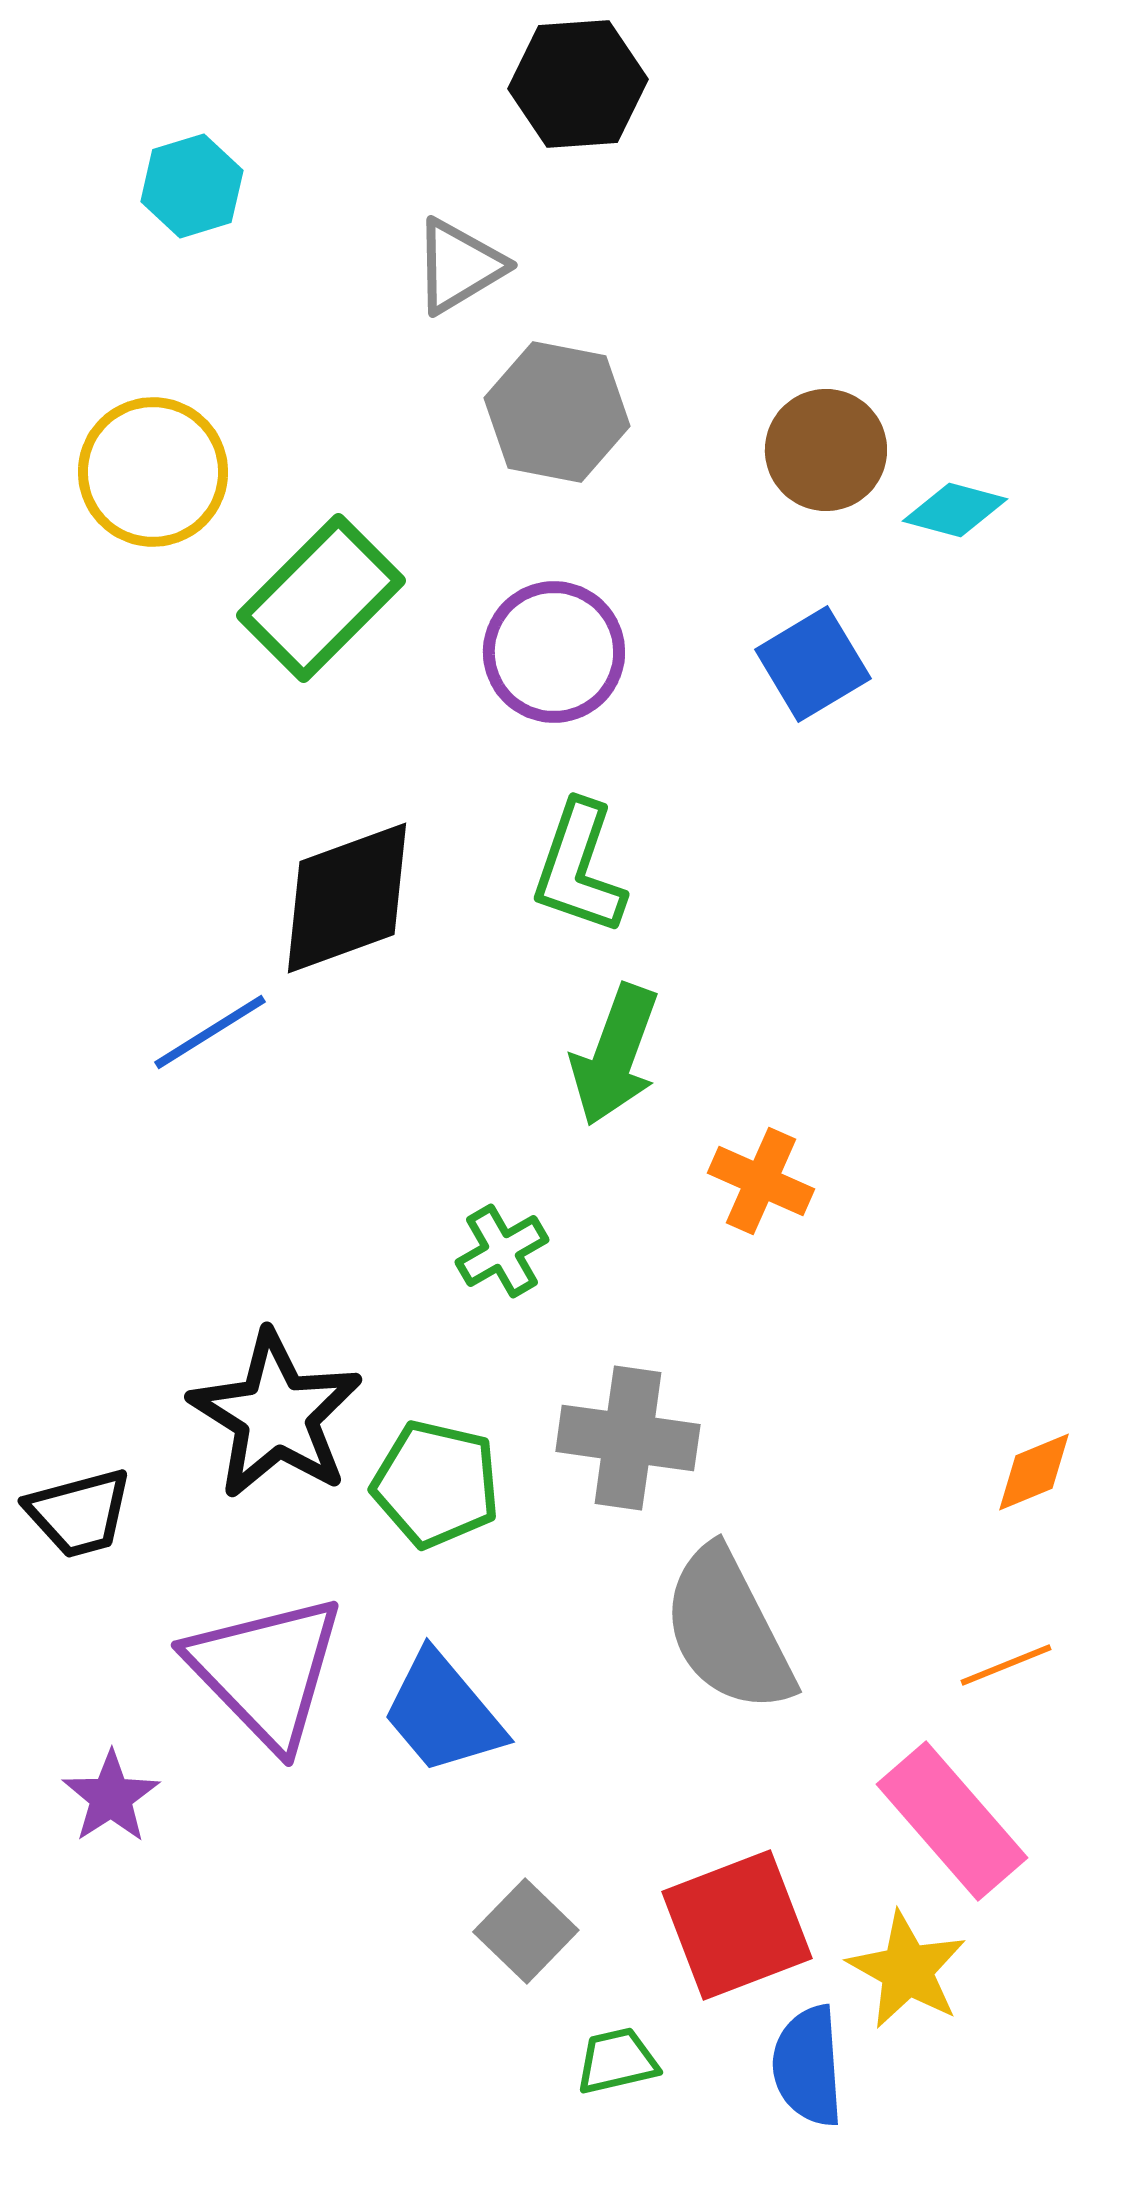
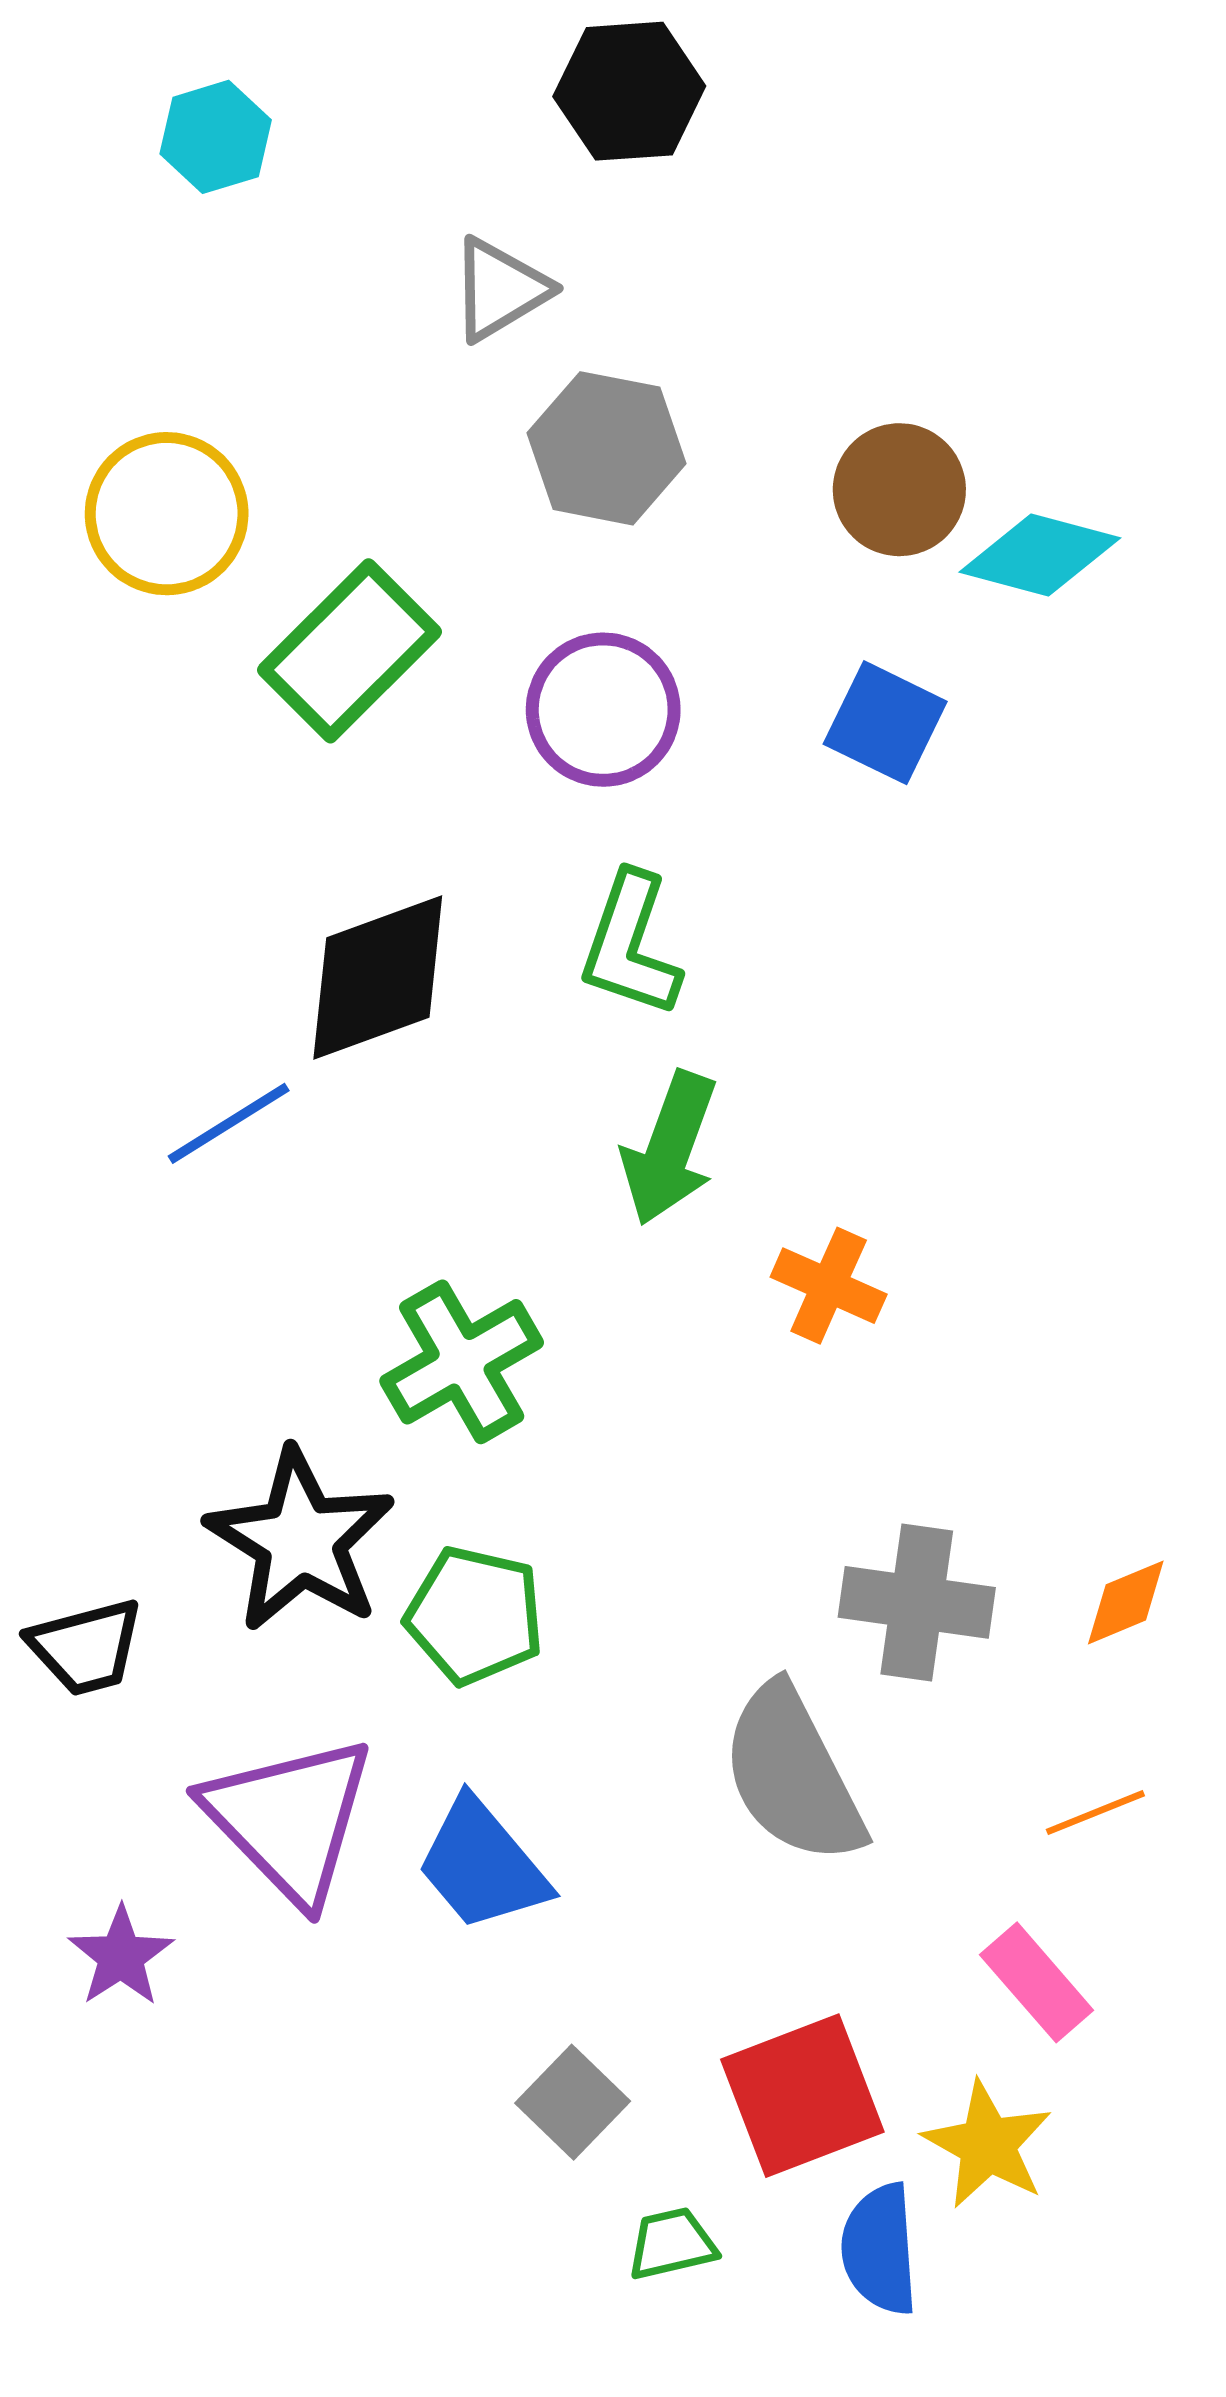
cyan hexagon: (192, 186) -> (216, 137), moved
cyan diamond: (955, 510) -> (1040, 555), size x1.4
blue square: (813, 664) -> (885, 723), turned -33
green cross: (502, 1251) -> (462, 1362), moved, size x1.6
gray cross: (628, 1438) -> (917, 1602), moved
pink rectangle: (952, 1821) -> (1037, 1982), size x0.7

